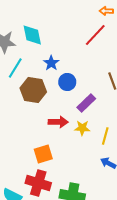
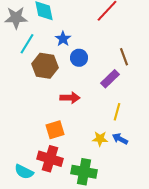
purple rectangle: (86, 103) -> (110, 79), moved
yellow star: (82, 128) -> (100, 139), moved

